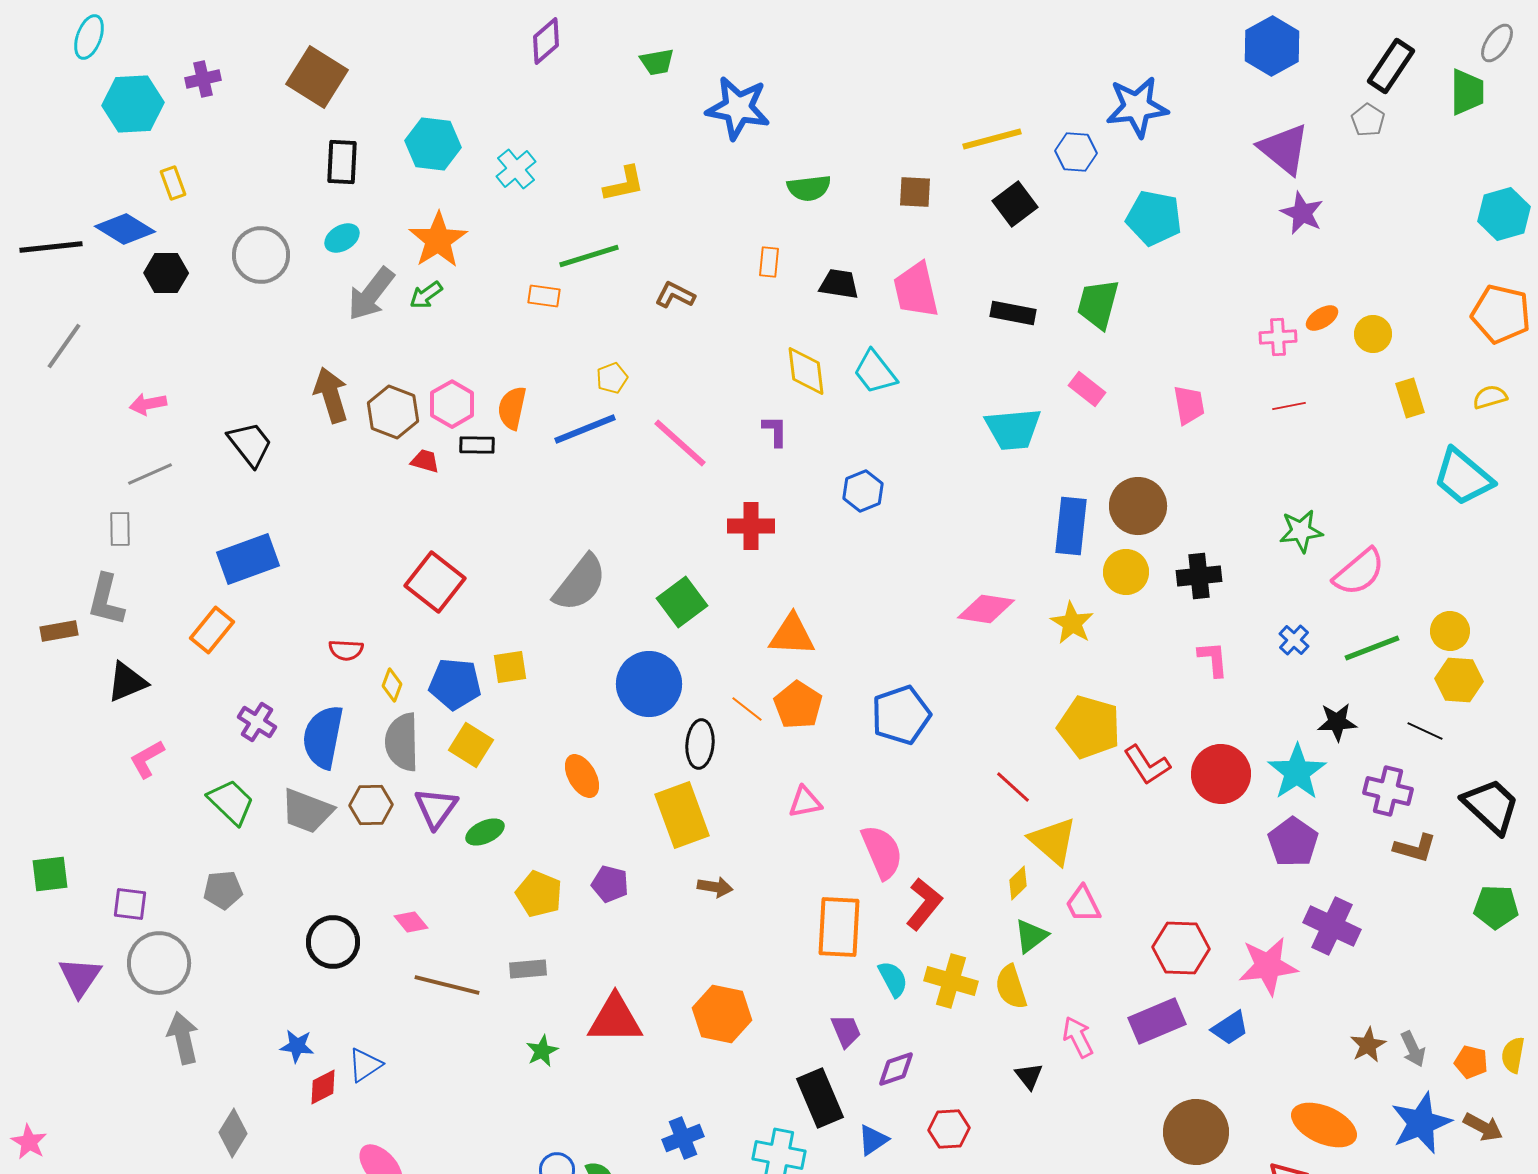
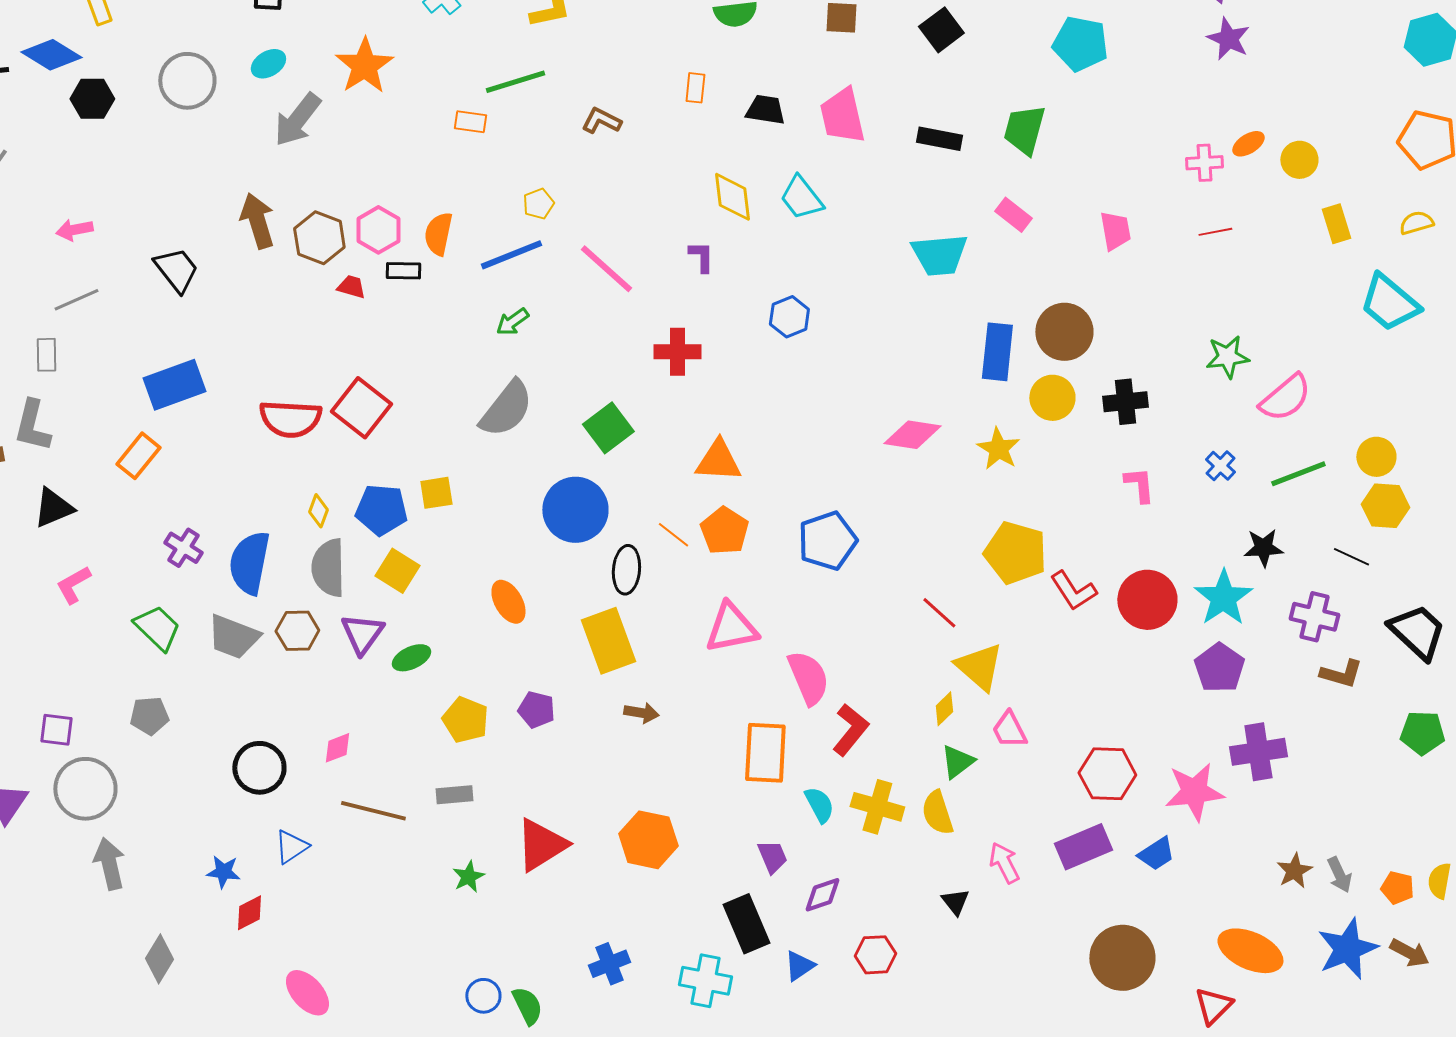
green arrow: (426, 295) -> (512, 322), moved
red semicircle: (346, 650) -> (290, 419), moved, size x1.8
pink triangle: (805, 802) -> (731, 628), size x1.6
pink diamond: (411, 922) -> (337, 748), turned -72
purple cross: (1332, 926) -> (1258, 752), turned -34
red triangle: (615, 1019) -> (541, 845), turned -32
blue triangle: (365, 1065) -> (291, 847), moved

